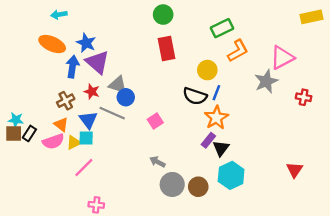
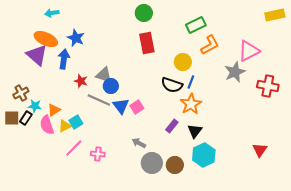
purple triangle: (97, 62) -> (37, 55), moved
red cross: (304, 97) -> (268, 86), size x1.5
brown cross: (66, 101) -> (21, 93), moved
cyan star: (16, 120) -> (35, 106), moved
blue triangle: (88, 120) -> (121, 106), moved
orange triangle: (61, 124) -> (54, 110), turned 48
cyan square: (86, 138) -> (76, 122), turned -32
purple rectangle: (208, 140) -> (172, 126), moved
pink semicircle: (53, 141) -> (47, 125), turned 90
pink cross: (96, 205) -> (98, 154), moved

